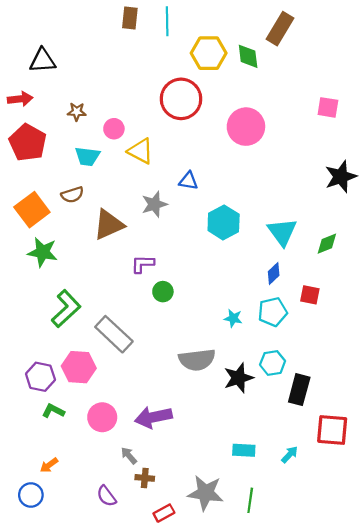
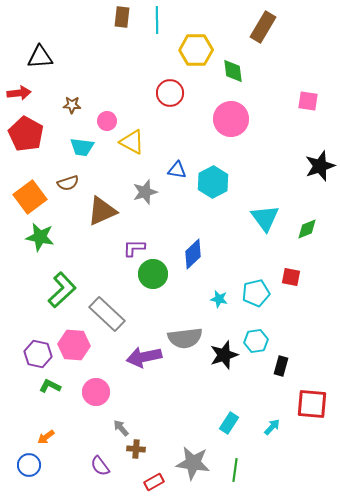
green diamond: (248, 56) -> (233, 71), moved
red circle: (181, 99) -> (170, 93), size x0.7
cyan hexagon: (224, 222) -> (213, 182), moved
blue diamond: (274, 274) -> (193, 254), moved, size x1.4
green circle: (163, 292) -> (153, 274), size x1.5
black rectangle: (299, 390) -> (281, 366), size x0.7
purple arrow: (153, 417) -> (144, 357), moved
cyan rectangle: (244, 450) -> (229, 423), turned -60

